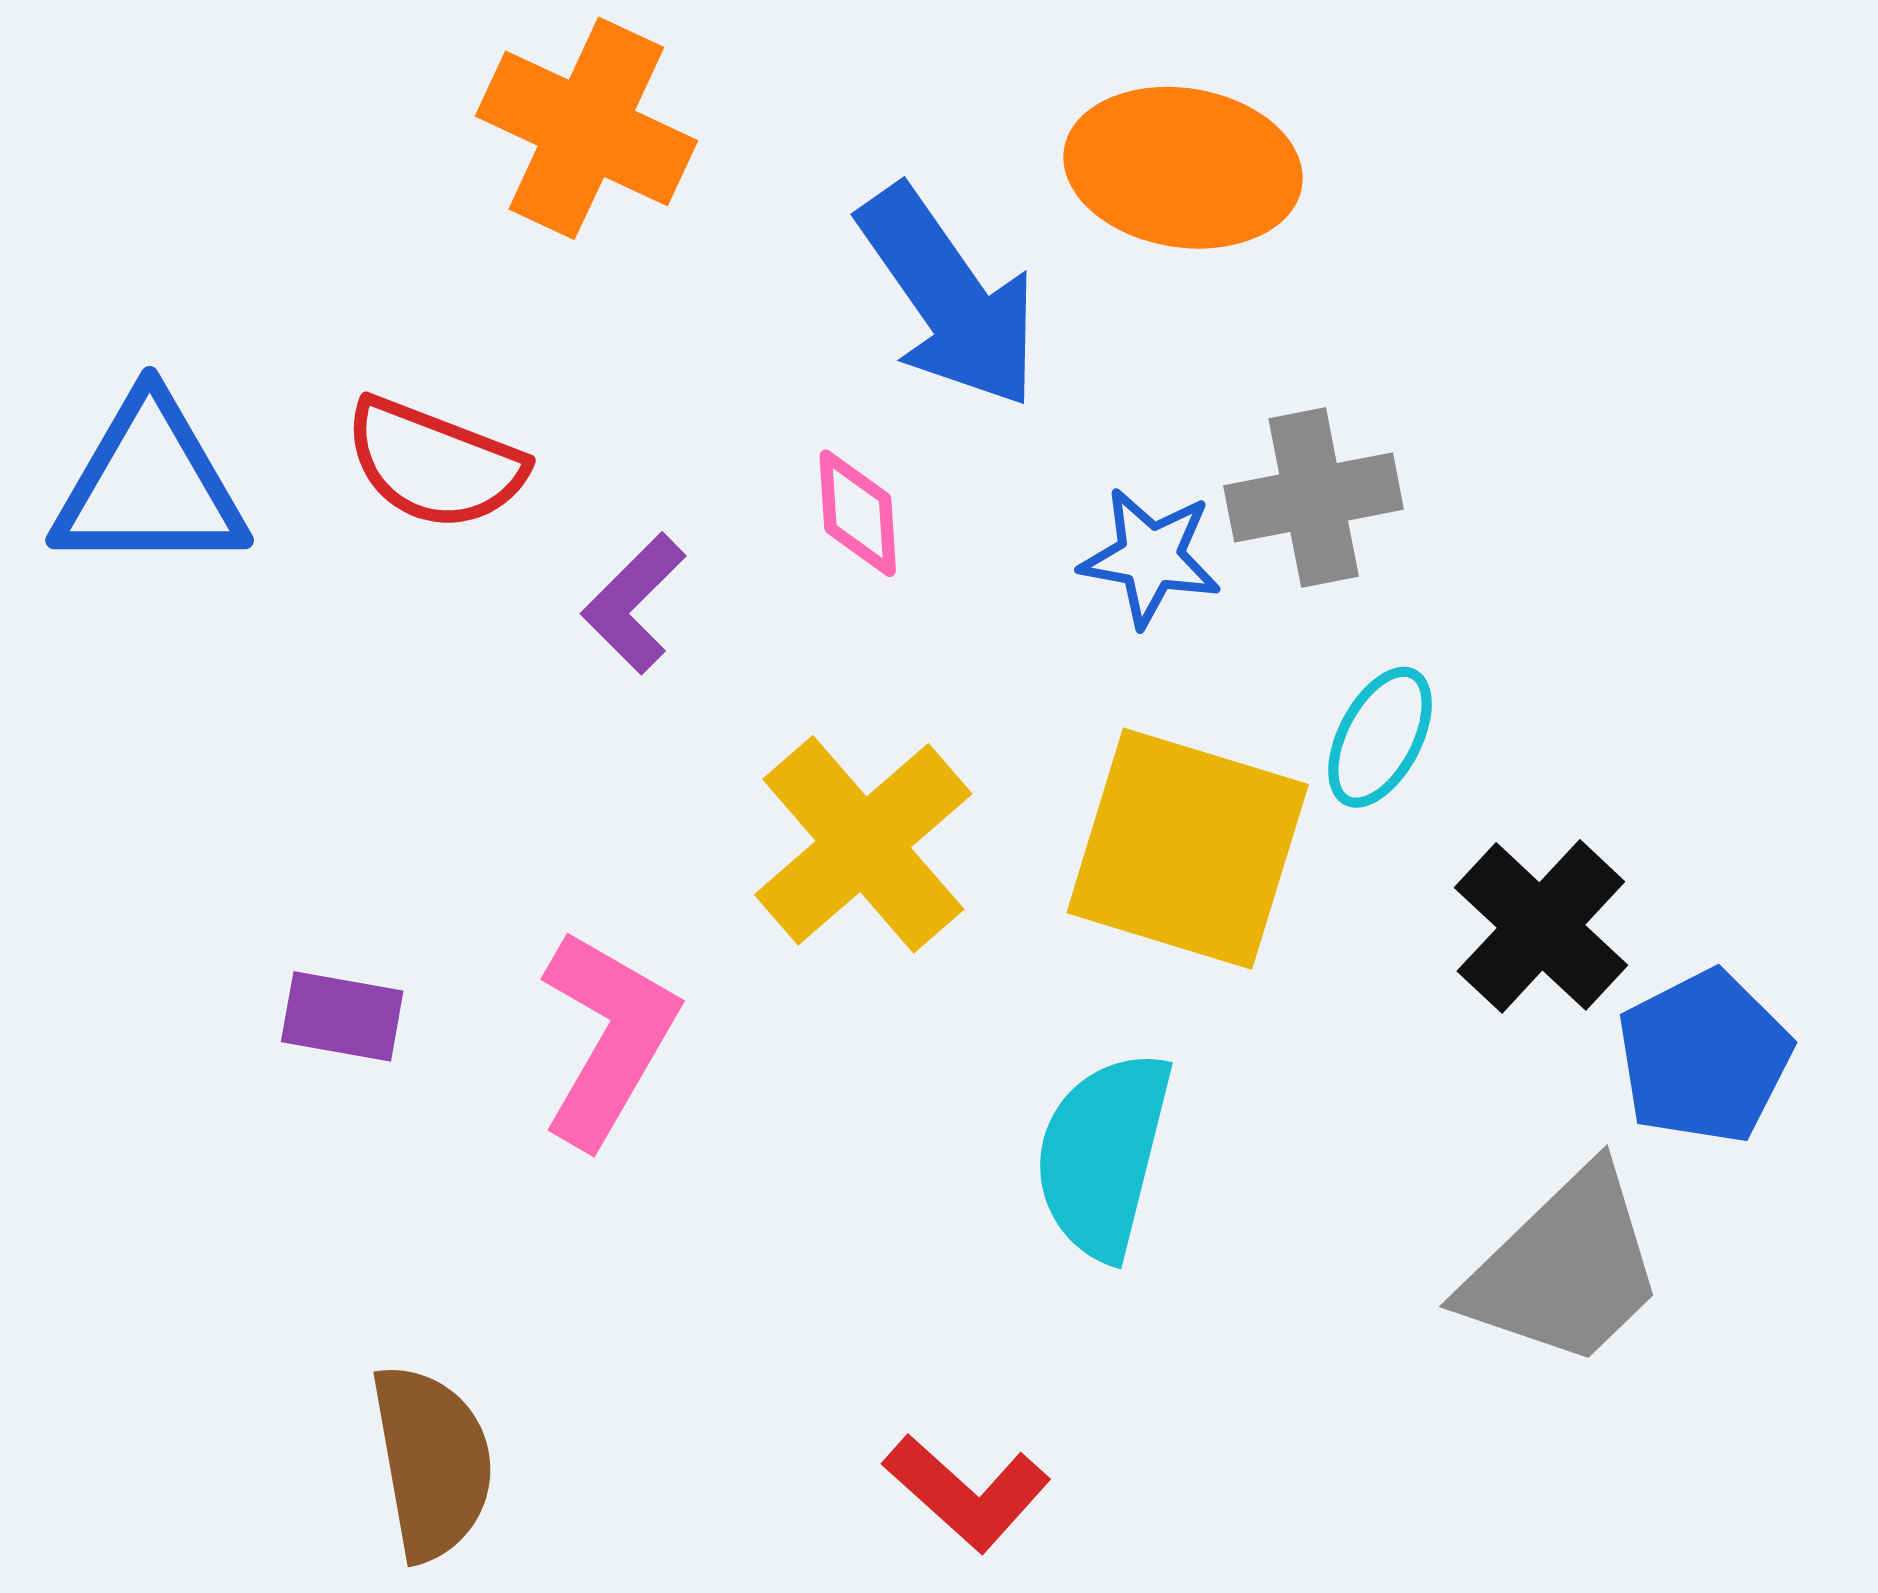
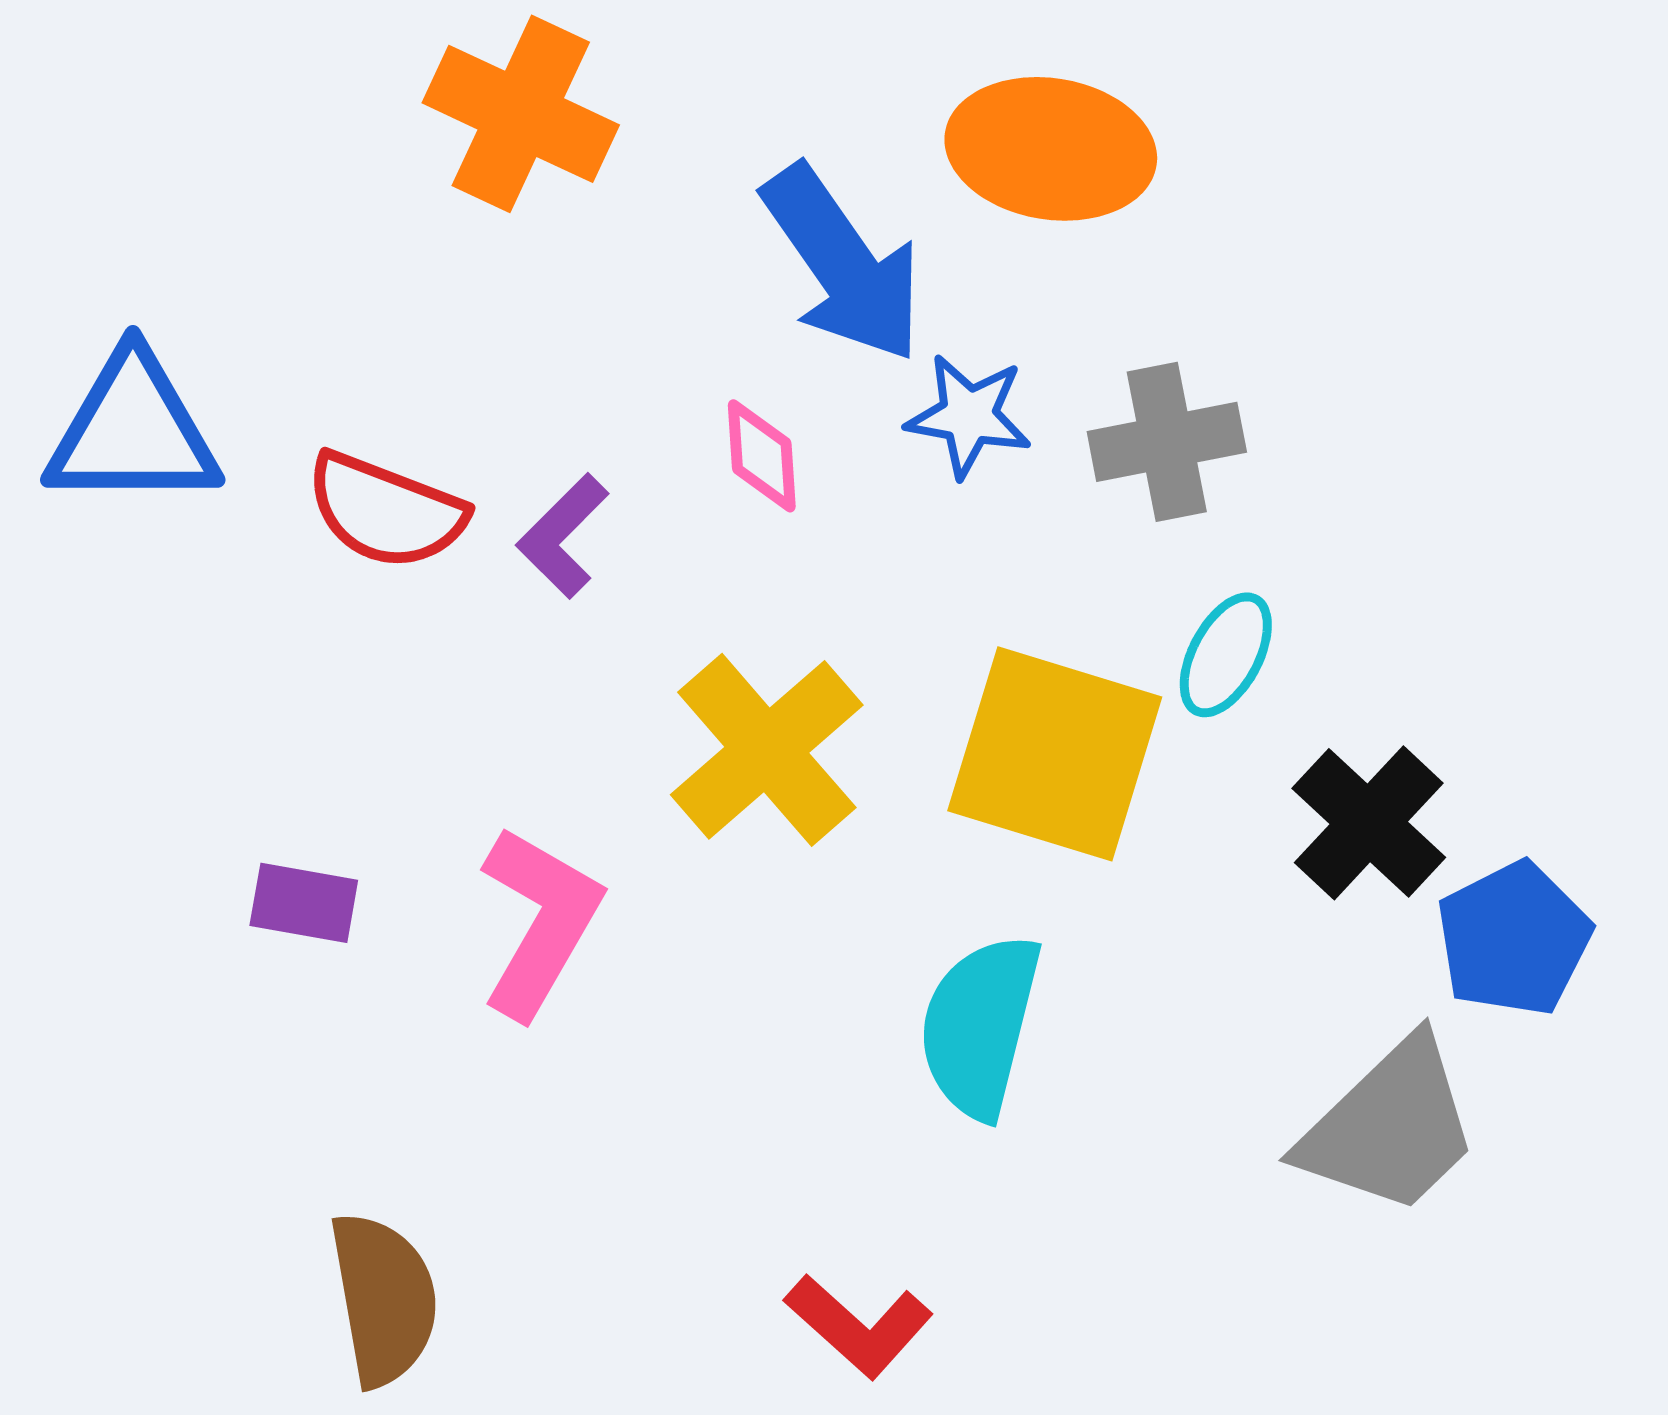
red semicircle: (434, 464) -> (386, 511), moved
blue star: (1150, 557) -> (969, 416), moved

